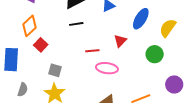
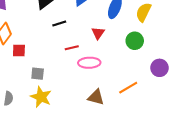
black line: (76, 24) -> (59, 24), moved
red square: (41, 45) -> (19, 51), turned -32

